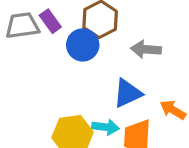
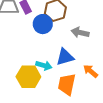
cyan arrow: (106, 127) -> (44, 65), moved

